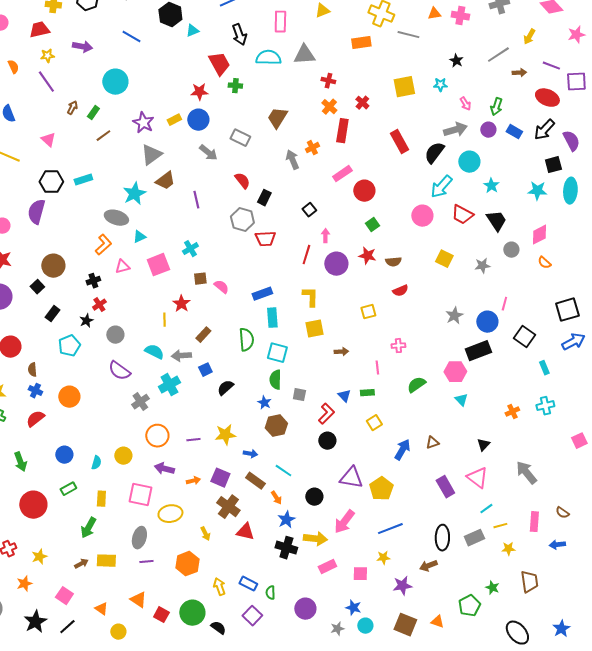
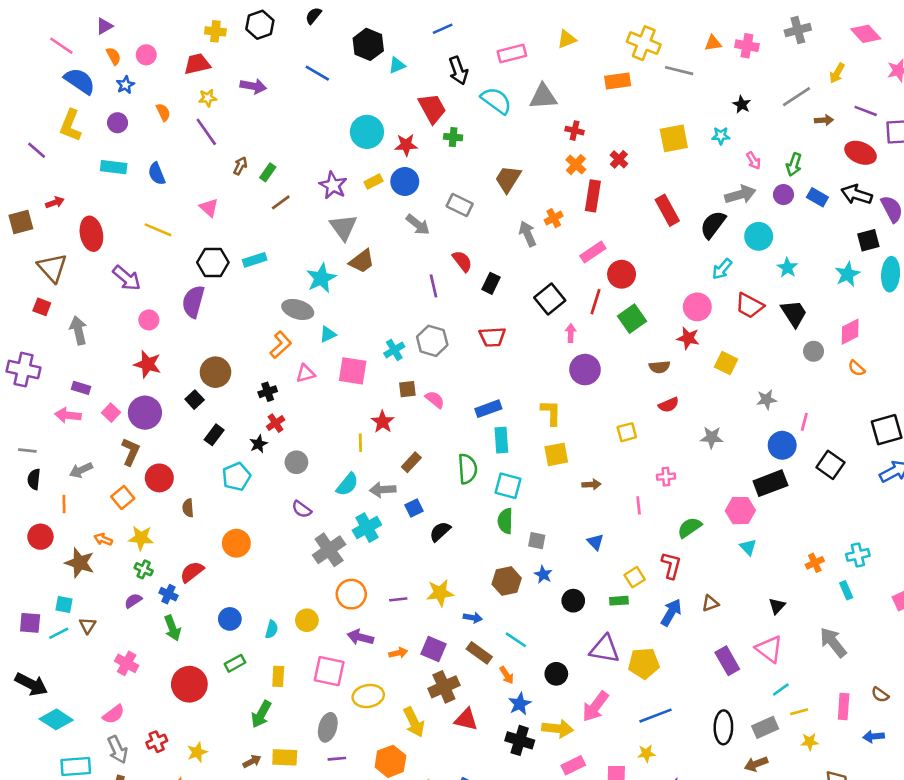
pink rectangle: (280, 22) -> (512, 54), turned 75
cyan semicircle: (268, 58) -> (496, 101), turned 35
cyan circle: (115, 82) -> (367, 132), moved
black arrow: (544, 130) -> (857, 195), turned 65
gray triangle: (151, 155) -> (343, 227), turned -30
cyan arrow: (441, 187) -> (722, 269), size x0.7
cyan star: (537, 191) -> (847, 274), turned -30
purple line: (196, 200) -> (434, 286), moved
black square: (309, 210) -> (550, 299), size x1.6
gray hexagon: (242, 220) -> (432, 341), moved
green square: (372, 225) -> (632, 319), size x1.5
red line: (306, 255) -> (595, 302), moved
red star: (367, 256) -> (688, 338), moved
pink square: (158, 265) -> (353, 371), turned 30
gray star: (482, 266) -> (767, 400), moved
gray star: (454, 316) -> (712, 437), moved, turned 30
cyan semicircle: (154, 352) -> (347, 484), turned 102
cyan rectangle: (544, 368) -> (846, 590), moved
purple semicircle: (119, 371) -> (302, 509), size x0.7
blue cross: (35, 391) -> (168, 594), moved
green rectangle: (367, 393) -> (619, 601), moved
gray cross: (140, 402) -> (329, 550), size x1.4
blue star: (264, 403) -> (543, 575), moved
red L-shape: (326, 414) -> (671, 565), moved, turned -30
yellow pentagon: (381, 489) -> (644, 663), turned 30
brown cross: (228, 507) -> (444, 687), turned 30
yellow arrow: (205, 534) -> (414, 722), size x1.6
brown arrow: (428, 566) -> (756, 764), moved

